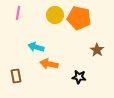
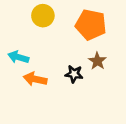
orange pentagon: (79, 18) -> (91, 25), moved
black star: (79, 77) -> (74, 74), moved

